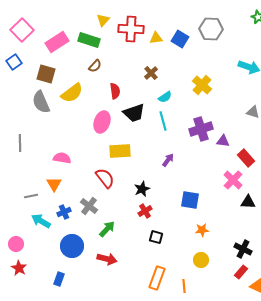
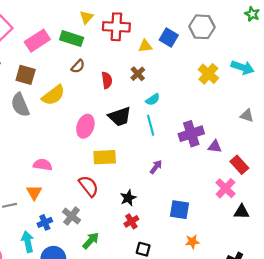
yellow triangle: (156, 38) -> (145, 46), moved
yellow cross: (202, 85) -> (208, 74), moved
red semicircle: (115, 91) -> (107, 80), moved
cyan arrow: (41, 221) -> (28, 242), moved, turned 48

